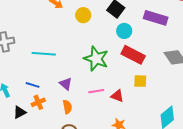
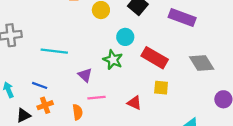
cyan circle: (124, 31) -> (125, 37), moved
green star: (96, 59) -> (113, 60), size x0.7
purple triangle: (66, 84) -> (85, 75), moved
pink line: (96, 91) -> (96, 98), moved

